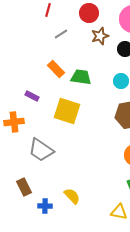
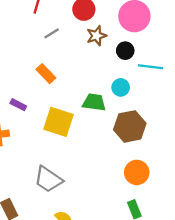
green trapezoid: (81, 77) -> (94, 102), moved
gray trapezoid: (41, 150) -> (48, 179), moved

